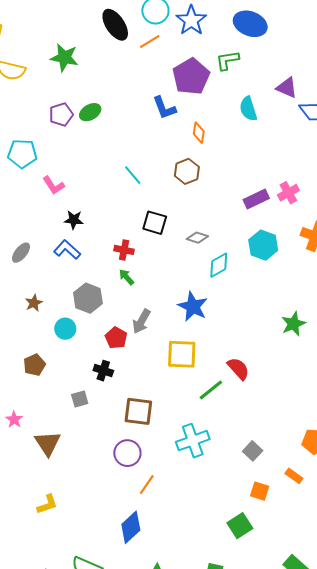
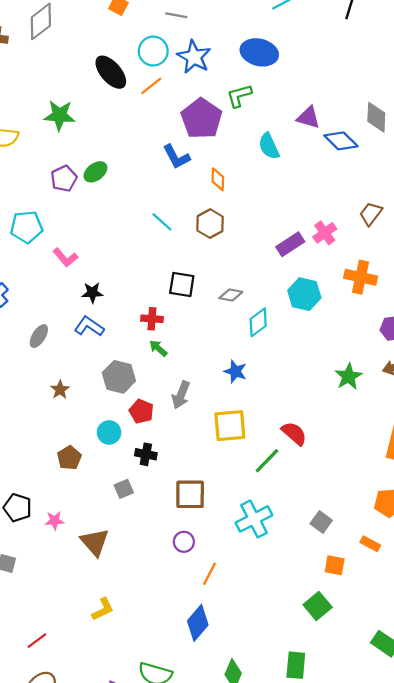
cyan line: (133, 175) -> (162, 222), moved
blue star: (193, 307) -> (235, 371), size x0.7
cyan circle: (65, 329) -> (109, 432), moved
red pentagon: (116, 338) -> (141, 411), moved
pink star: (14, 420) -> (55, 521), turned -30
purple circle: (127, 453) -> (184, 542), size x0.7

